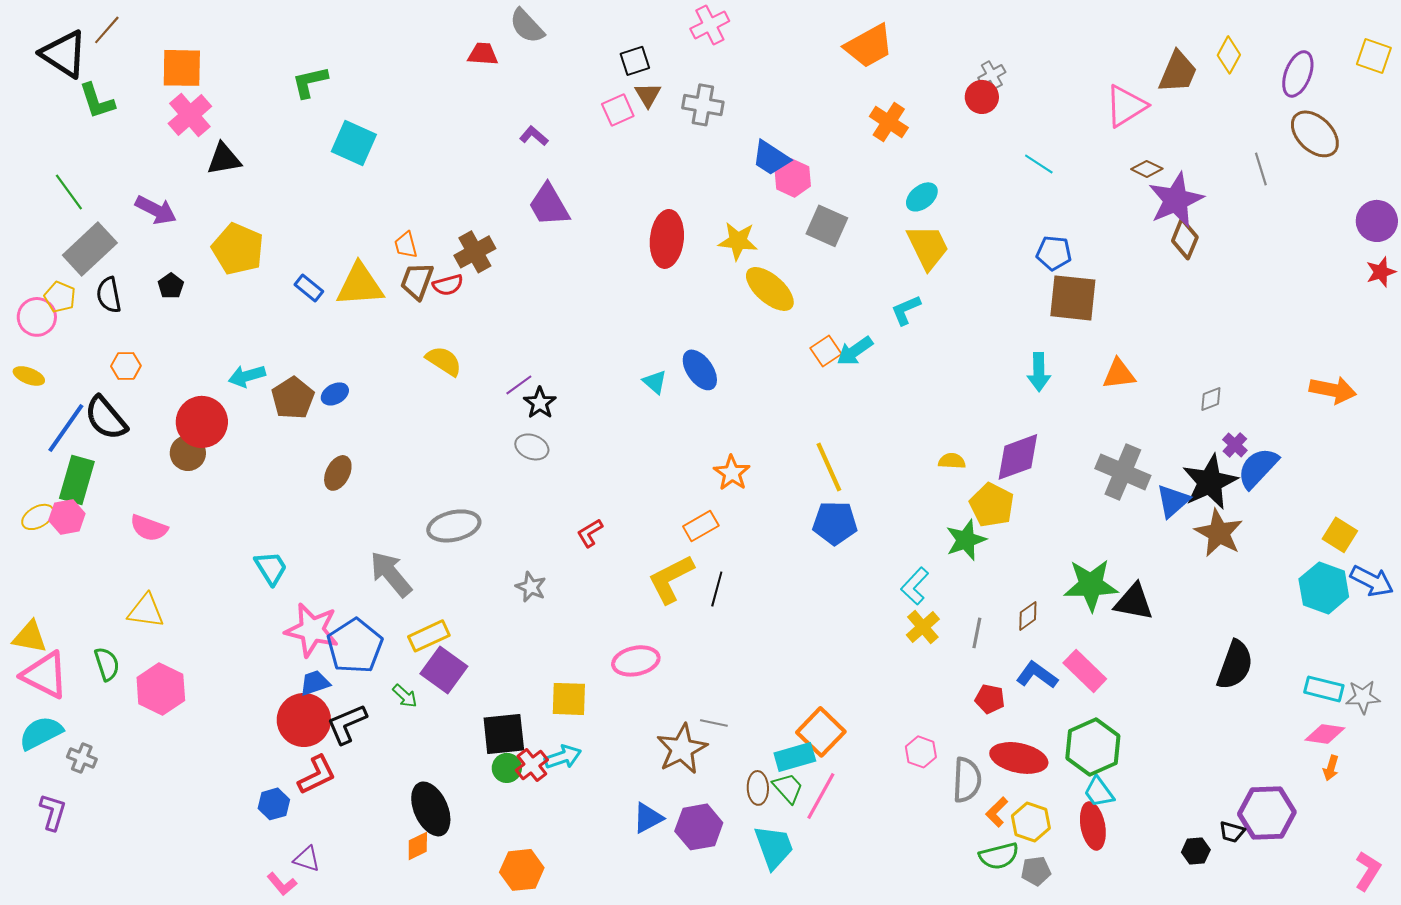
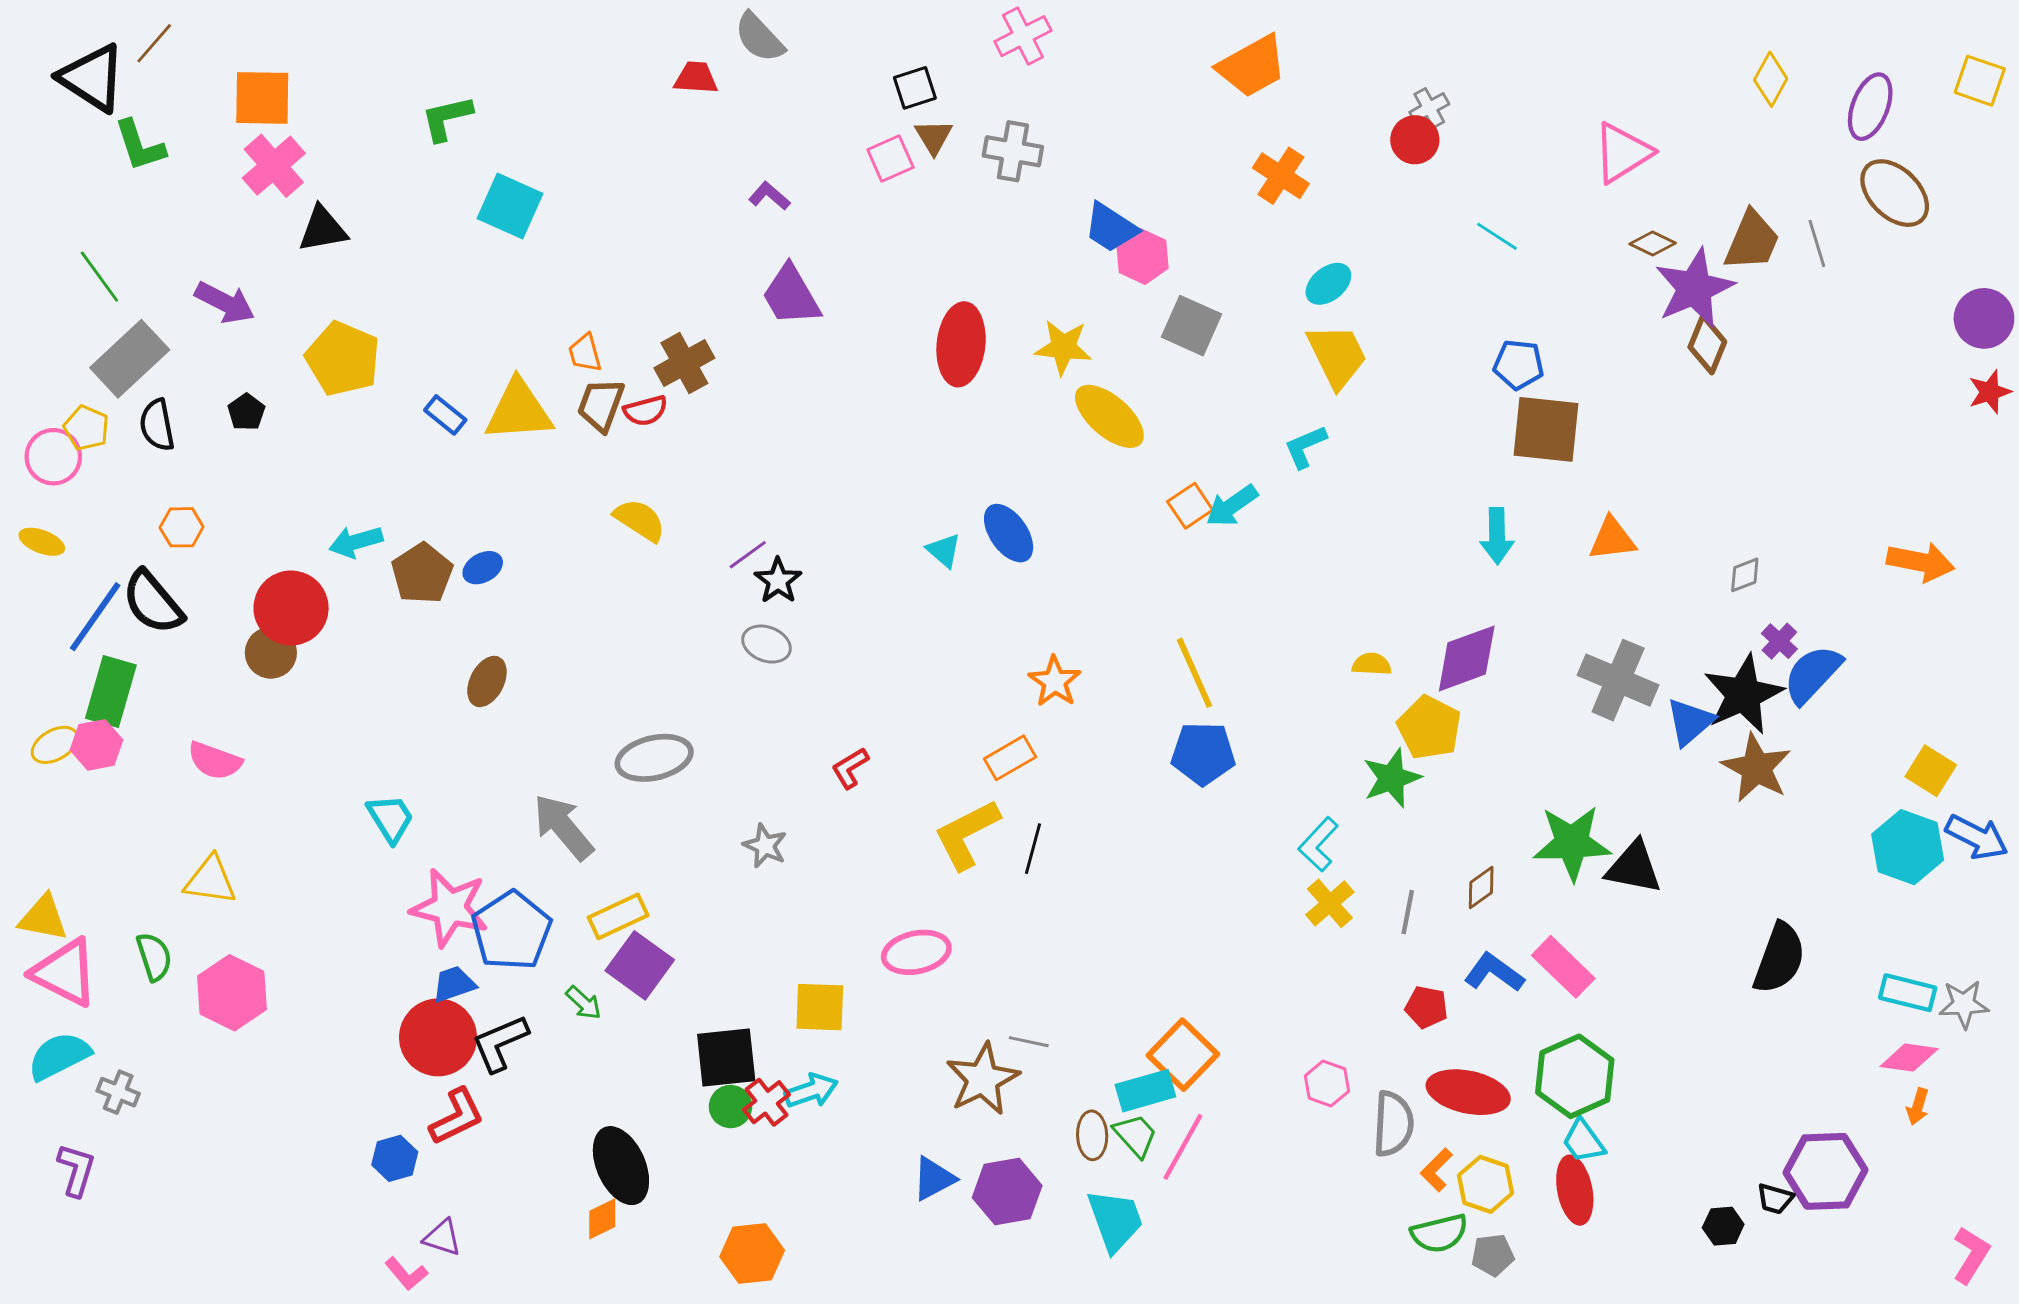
brown trapezoid: (1178, 72) -> (1752, 241), moved

